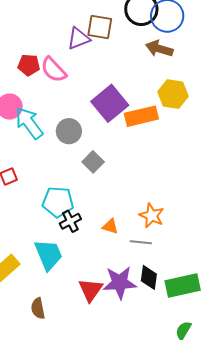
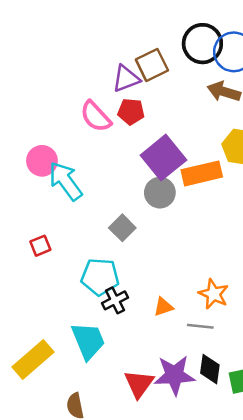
brown square: (100, 27) -> (152, 65), turned -36
red pentagon: (29, 65) -> (131, 112), moved
gray circle: (69, 131) -> (160, 193), moved
gray square: (93, 162) -> (122, 228), moved
orange triangle: (110, 226) -> (163, 307), turned -36

